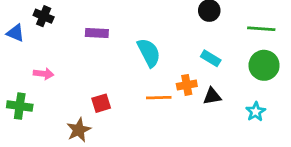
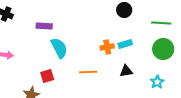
cyan semicircle: (149, 53) -> (59, 48), moved
cyan rectangle: (211, 58) -> (125, 44), turned -48
orange cross: (187, 85) -> (107, 47), moved

